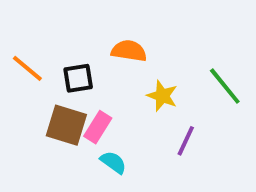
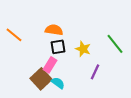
orange semicircle: (129, 51) -> (54, 30), moved
black square: (78, 78) -> (58, 47), moved
brown square: (66, 125) -> (41, 79), moved, turned 30

